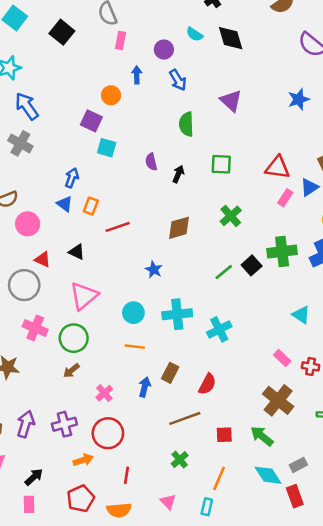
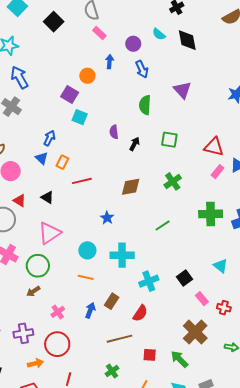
pink rectangle: (120, 40) -> (99, 33), turned -64
black square: (252, 265) -> (185, 278), moved
cyan cross: (219, 329) -> (149, 281), moved

